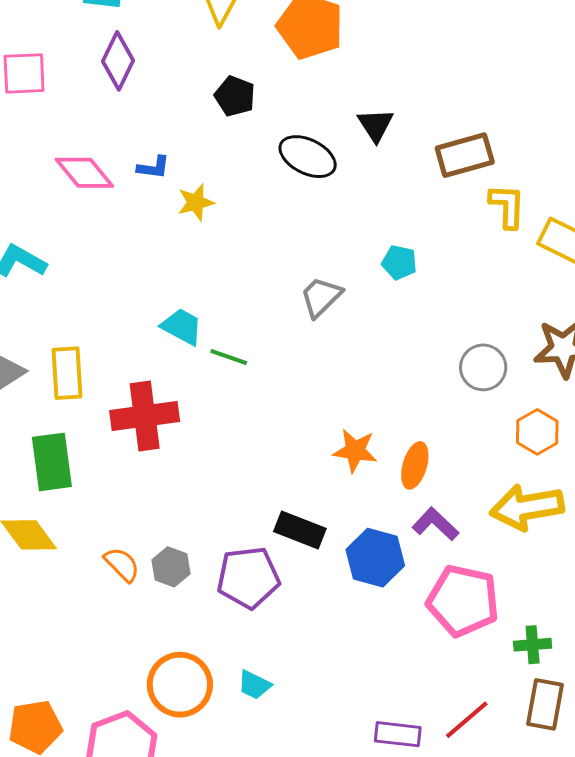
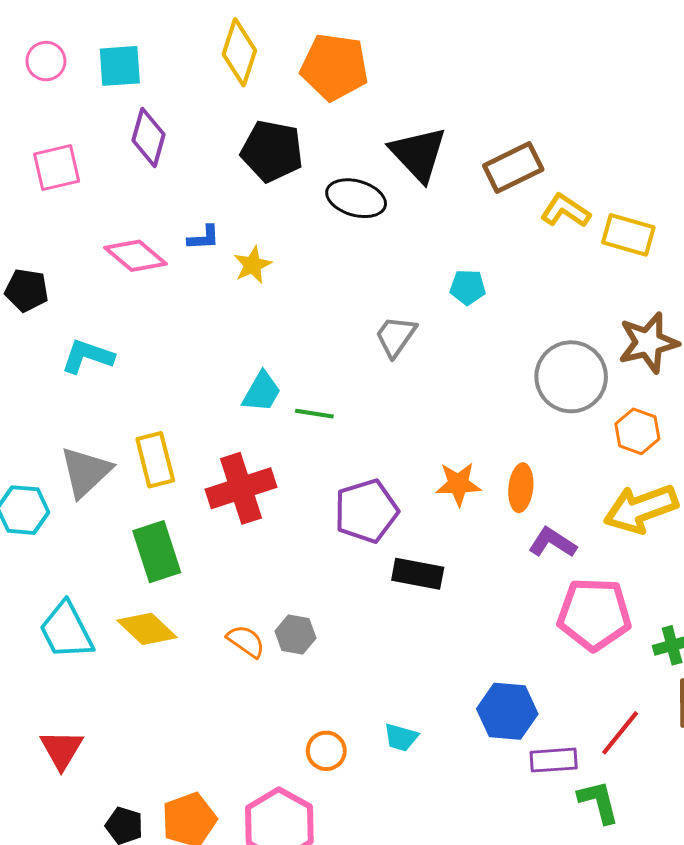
black pentagon: (235, 96) -> (272, 151), size x1.5
black triangle: (376, 125) -> (418, 154), size x1.6
yellow L-shape: (507, 206) -> (565, 211), turned -48
cyan trapezoid: (182, 327) -> (262, 392), turned 102
gray circle: (483, 367) -> (571, 377), size x1.5
blue hexagon: (375, 558) -> (507, 711), moved
purple pentagon: (248, 578) -> (366, 511), moved
orange circle: (180, 685) -> (326, 751), size x0.6

